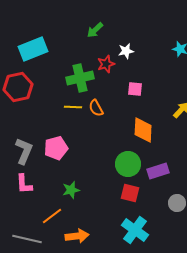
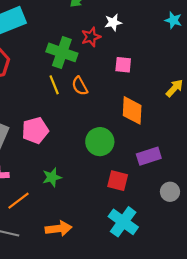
green cross: (80, 78) -> (62, 52), turned 32
yellow line: (73, 107) -> (54, 85), turned 66
green circle: (128, 164) -> (100, 142), moved
orange line: (52, 216) -> (18, 201), moved

